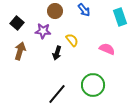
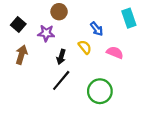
blue arrow: (84, 10) -> (97, 29), moved
yellow semicircle: (72, 40) -> (85, 47), moved
black line: (57, 94) -> (61, 80), moved

